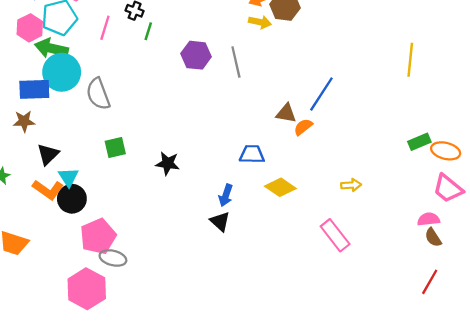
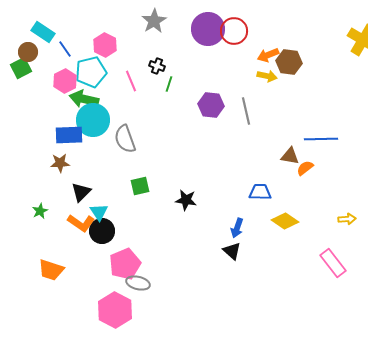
pink line: (105, 28) -> (131, 81), turned -40
blue line: (321, 94) -> (321, 139), turned 56

